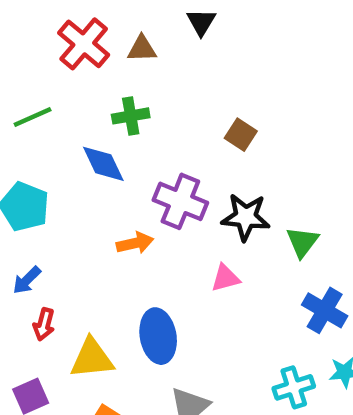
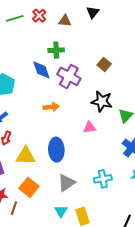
red cross: (84, 44) -> (39, 16), size x0.6
green line: (33, 117) -> (15, 18), moved
purple cross: (180, 201) -> (69, 76), moved
cyan cross: (294, 387) -> (103, 179), moved

